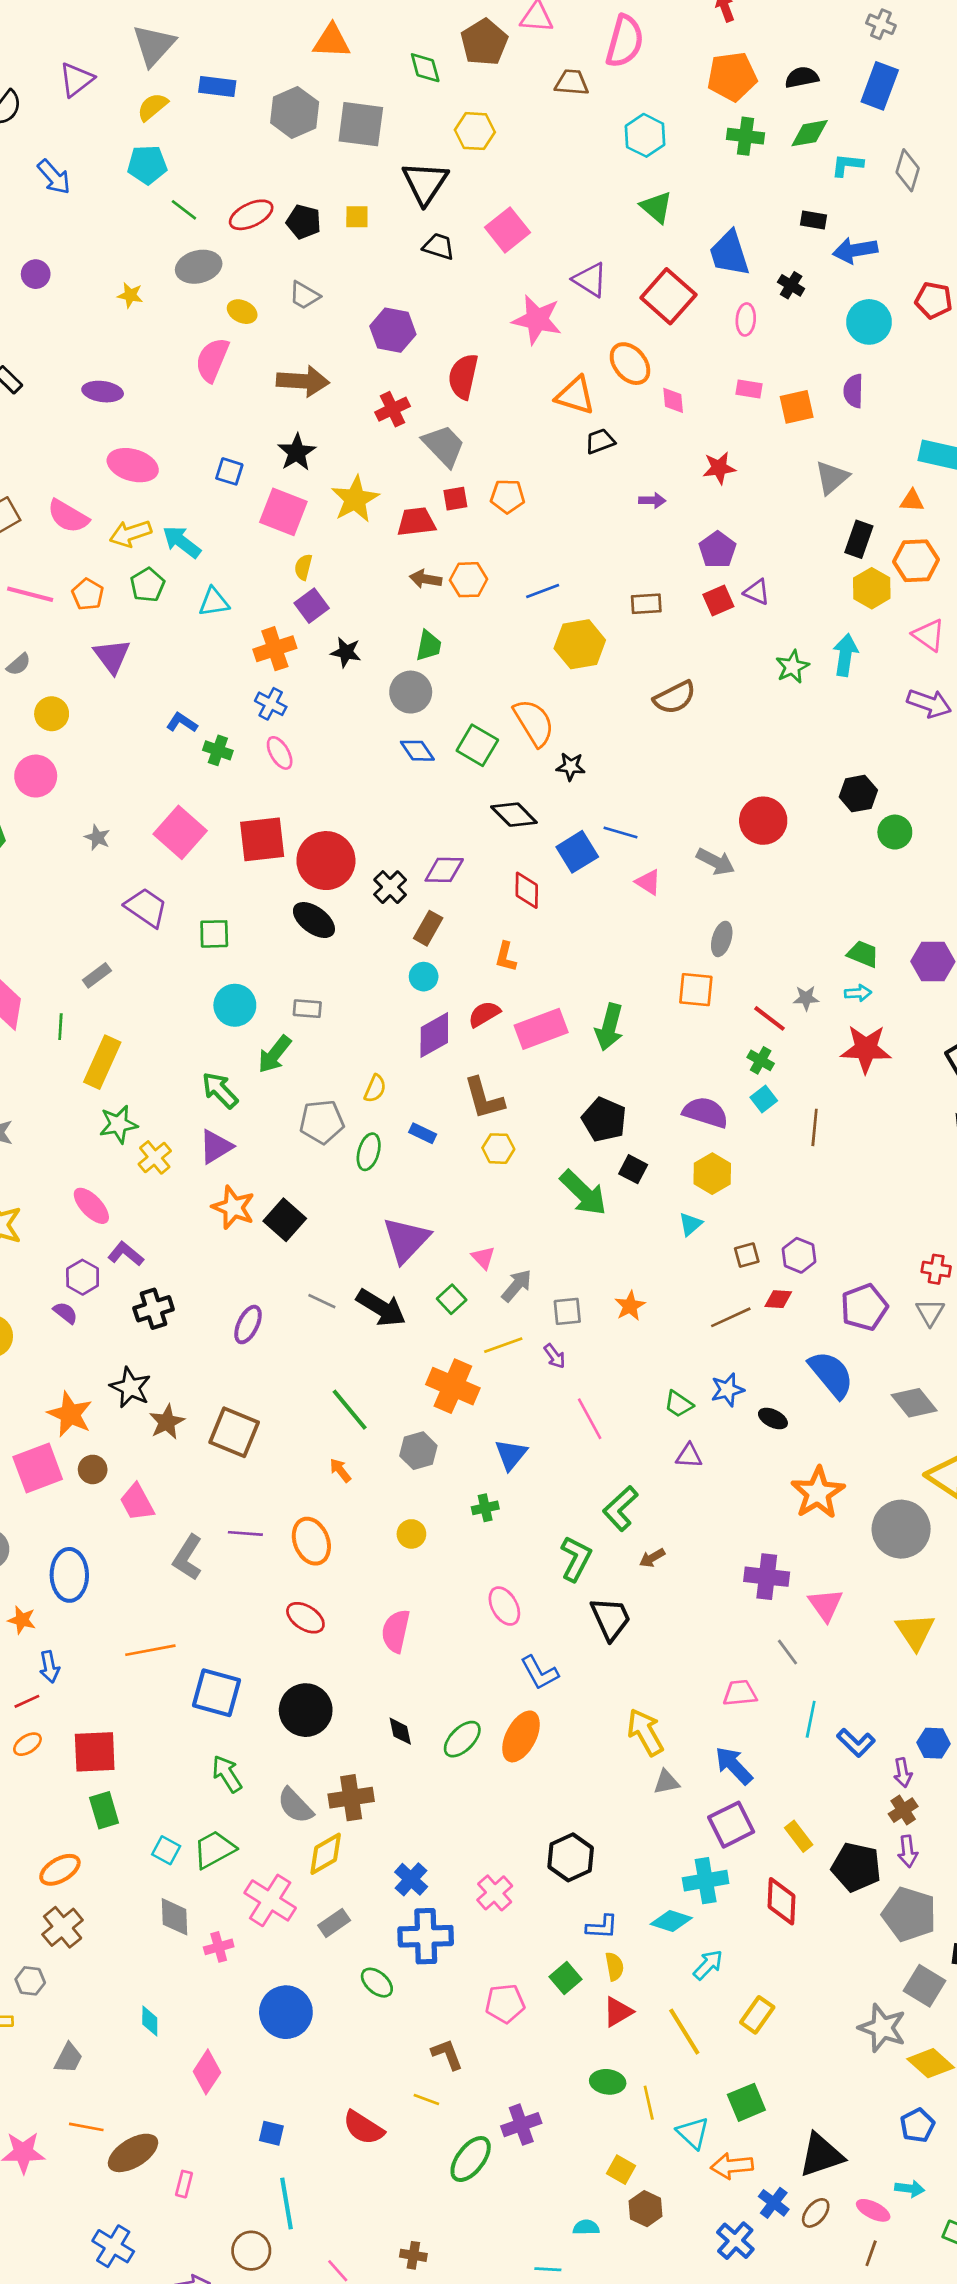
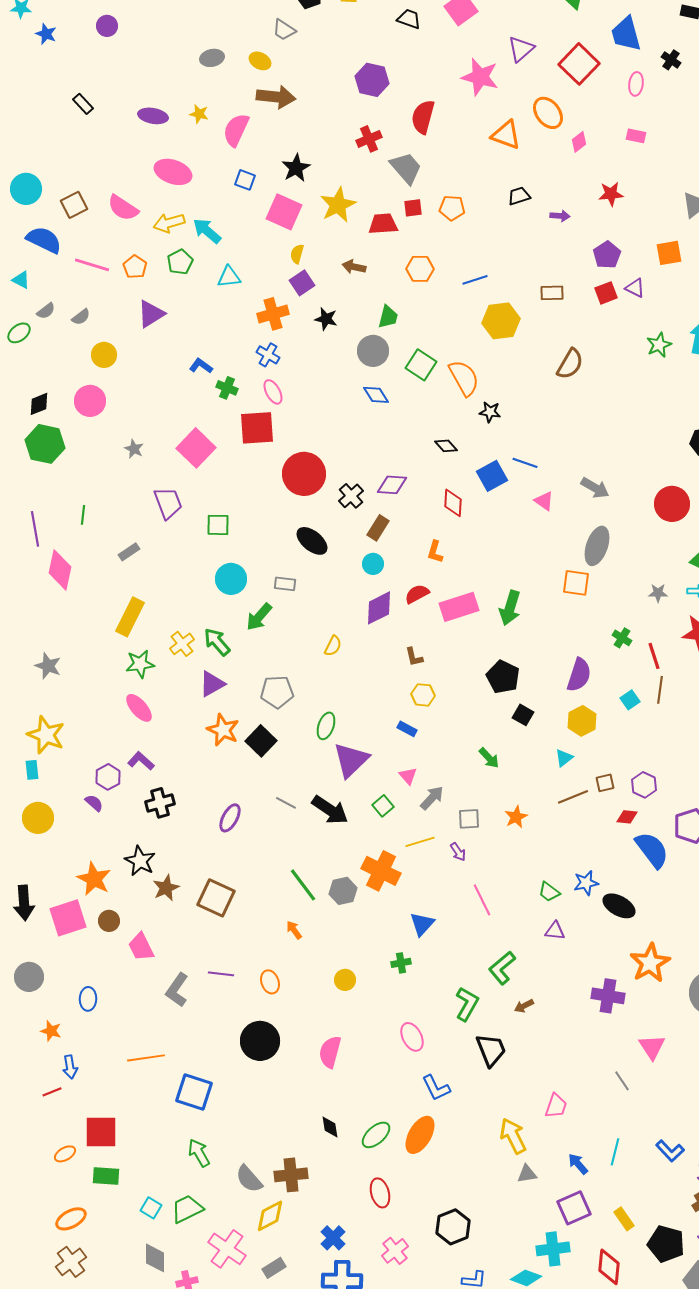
gray ellipse: (199, 267) -> (212, 58), moved, size x0.7
purple triangle: (590, 280) -> (521, 49), turned 44
yellow star: (130, 295) -> (199, 114), moved
gray trapezoid: (304, 295) -> (284, 30), moved
pink semicircle: (212, 360) -> (236, 130), moved
brown arrow: (303, 381) -> (276, 97), moved
pink diamond: (673, 400) -> (579, 142), turned 55
orange square: (797, 407) -> (669, 253), moved
black trapezoid: (600, 441) -> (519, 196), moved
brown arrow: (426, 579) -> (354, 267), moved
purple triangle: (112, 656) -> (151, 314), turned 32
brown semicircle: (675, 698) -> (570, 364), turned -36
green square: (477, 745) -> (421, 365), moved
black diamond: (514, 815) -> (446, 446), size x0.7
red circle: (763, 821) -> (672, 504), moved
red square: (262, 839) -> (257, 428), moved
purple trapezoid: (146, 908) -> (168, 503), turned 32
black ellipse: (314, 920) -> (312, 541), moved
gray ellipse: (722, 939) -> (597, 546), size x1.5
red line: (769, 1018) -> (654, 656), moved, turned 32
green line: (60, 1027) -> (83, 515), moved
brown L-shape: (484, 1098) -> (414, 657), size x0.6
cyan square: (764, 1099) -> (630, 700), moved
purple semicircle: (705, 1112) -> (579, 675), turned 88
gray pentagon: (322, 1122) -> (277, 692), moved
blue rectangle: (423, 1133) -> (407, 729), moved
green ellipse: (369, 1152) -> (326, 726), moved
yellow cross: (155, 1157) -> (182, 644), moved
green arrow: (583, 1193) -> (489, 758), moved, size x0.6
pink ellipse: (91, 1206) -> (139, 708), moved
brown line: (731, 1317) -> (573, 797), moved
blue semicircle: (831, 1374) -> (652, 850), moved
black ellipse: (773, 1418) -> (619, 906), size x1.5
gray hexagon: (418, 1451) -> (343, 891), moved
orange ellipse: (311, 1541) -> (270, 982), size x0.7
blue ellipse: (69, 1575) -> (88, 999), size x0.6
purple cross: (767, 1577) -> (608, 996), moved
red ellipse: (305, 1618) -> (380, 1193), moved, turned 40
pink trapezoid: (740, 1693) -> (556, 1106), moved, turned 112
black circle: (306, 1710) -> (260, 1041), moved
cyan line: (811, 1719) -> (615, 1152), moved
orange ellipse: (27, 1744) -> (65, 1154), moved
blue arrow: (734, 1766) -> (578, 1164), size x0.7
green rectangle: (104, 1810) -> (106, 1176), turned -72

